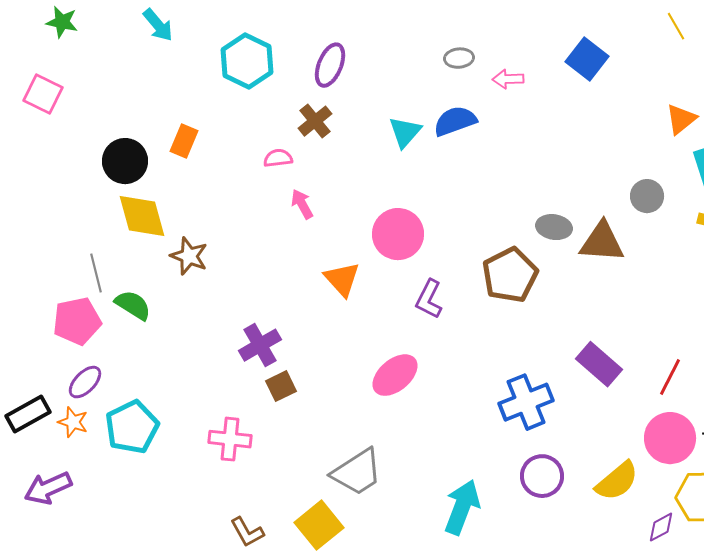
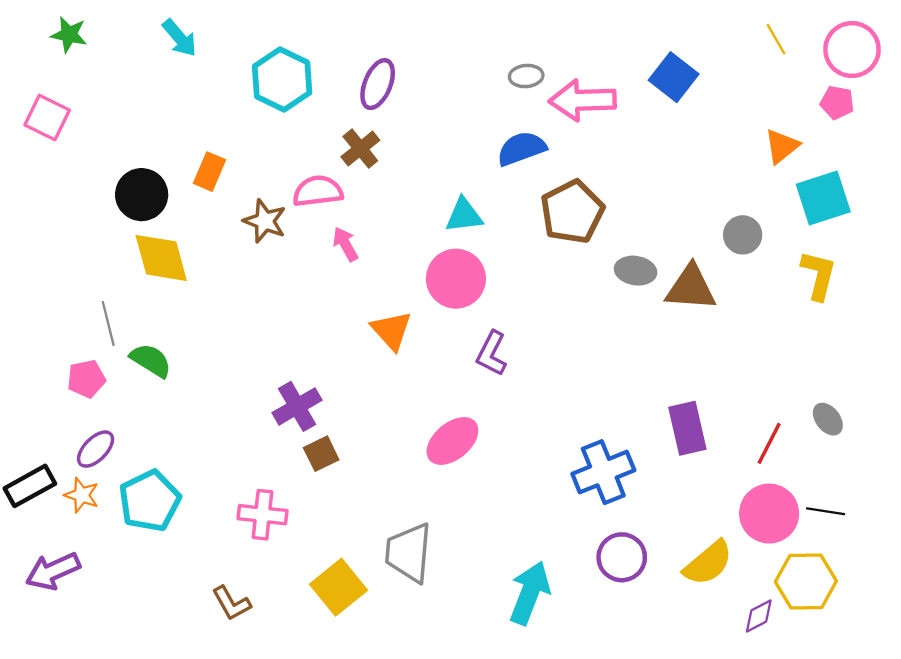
pink arrow: (508, 79) -> (583, 100), size x1.8
cyan triangle: (405, 132) -> (464, 215), moved, turned 42
pink semicircle: (278, 158) -> (318, 191), size x1.5
brown star: (189, 256) -> (265, 221), moved
brown pentagon: (510, 275) -> (572, 212), moved
pink pentagon: (77, 321) -> (86, 379), size x0.7
purple rectangle: (599, 364) -> (687, 428), turned 36
gray trapezoid: (357, 472) -> (409, 553), turned 128
yellow square: (319, 525) -> (338, 587), moved
brown L-shape: (247, 532) -> (231, 603), moved

